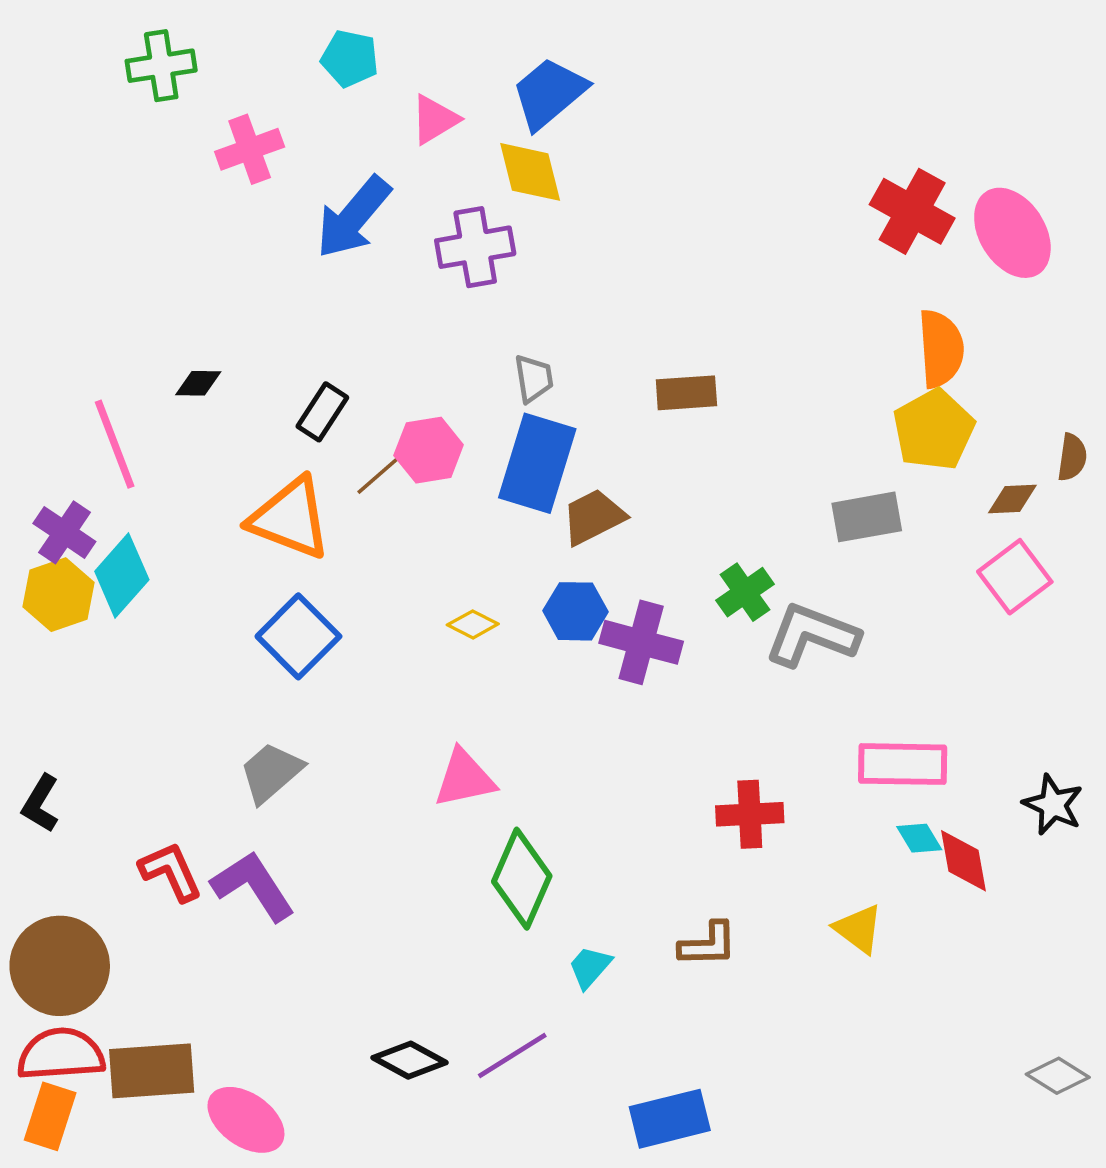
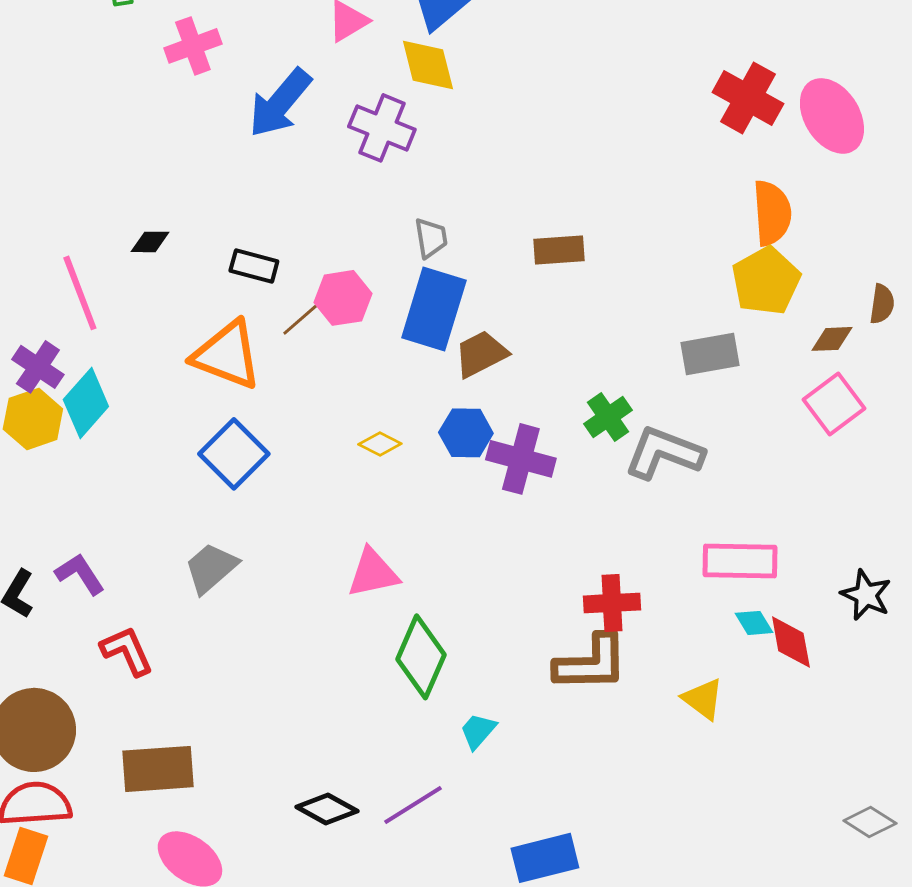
purple cross: (475, 247) -> (382, 128), turned 32
black rectangle: (322, 412) -> (254, 266), turned 72
purple L-shape: (253, 886) -> (80, 574), moved, size x0.7
brown L-shape: (708, 944) -> (591, 663), moved, size x1.5
brown rectangle: (152, 1071) -> (158, 769), moved

